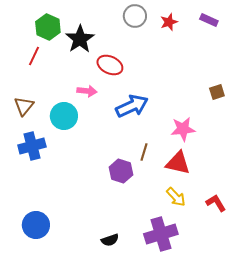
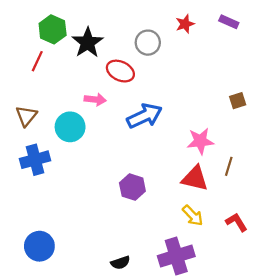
gray circle: (135, 16) -> (148, 43), moved
brown line: (144, 152) -> (229, 166), moved

